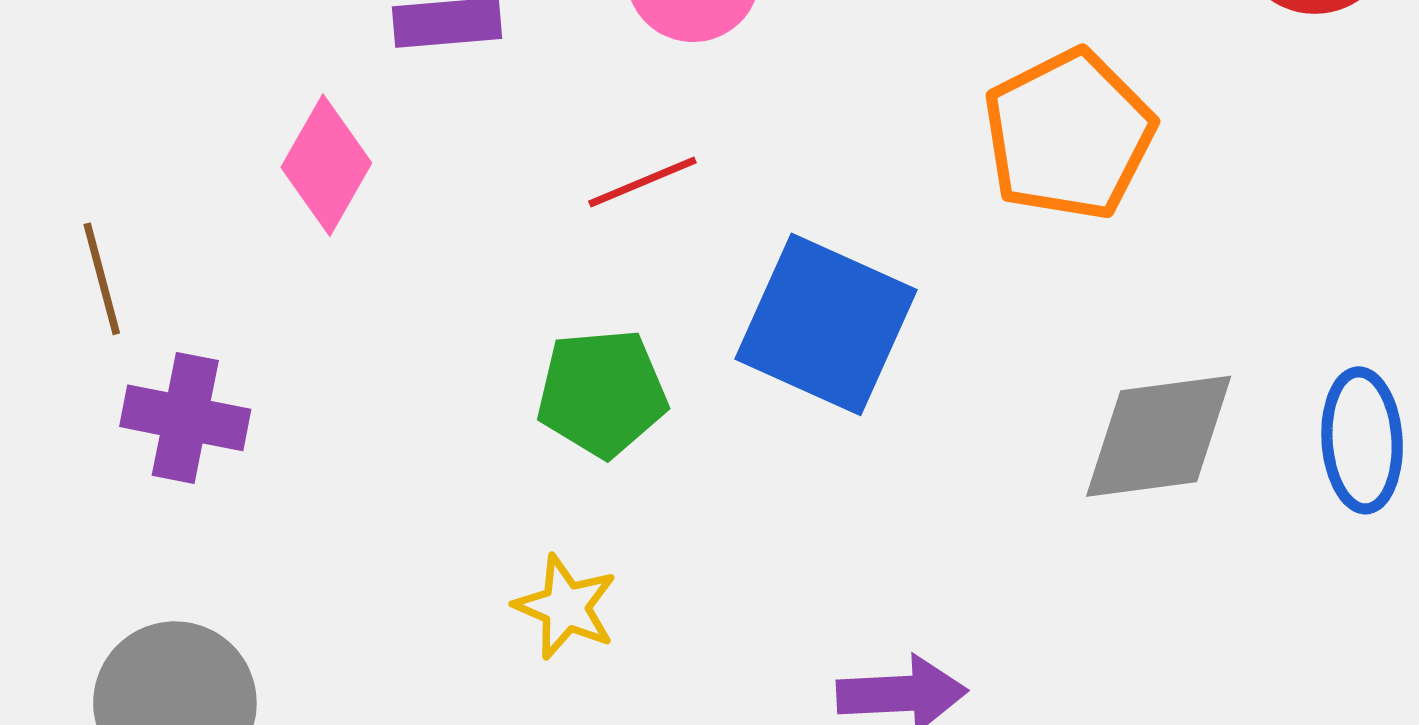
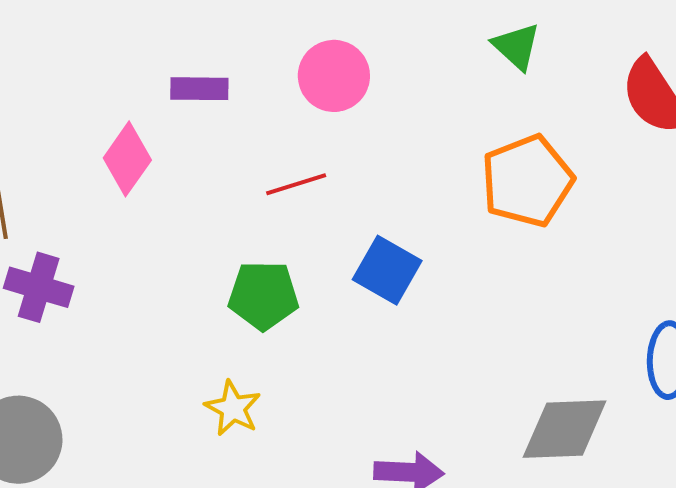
blue square: (826, 324) -> (387, 270), size x0.7
gray diamond: (1159, 436) -> (565, 429), moved

